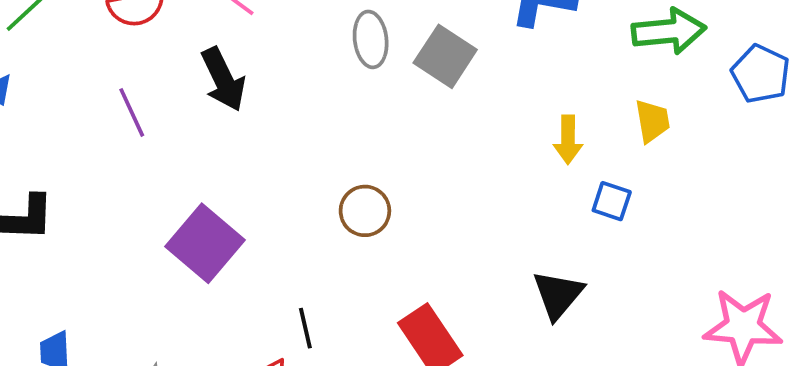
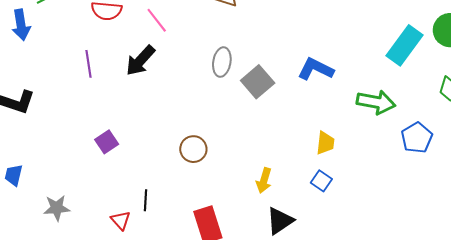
black arrow: (223, 79) -> (140, 61), turned 52
yellow trapezoid: (652, 121) -> (325, 143), moved
yellow arrow: (568, 140) -> (264, 180), moved
purple square: (205, 243) -> (107, 142), size x0.6

